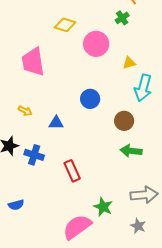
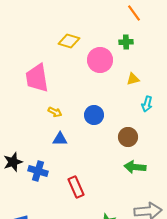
green cross: (122, 18) -> (126, 42), moved, turned 32
cyan arrow: (143, 88) -> (147, 104), size x0.6
yellow arrow: (25, 111) -> (55, 112), moved

